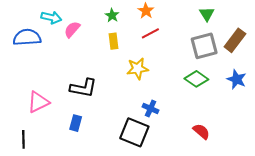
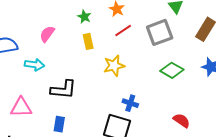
cyan arrow: (51, 17) -> (34, 65), moved
gray square: (204, 46) -> (160, 32), moved
pink triangle: (38, 102) -> (21, 107), turned 30

